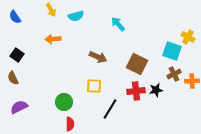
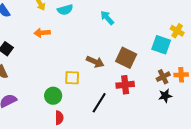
brown arrow: (98, 57) -> (95, 62), moved
brown cross: (174, 74) -> (163, 77), moved
yellow square: (94, 86) -> (72, 78), moved
black star: (156, 90) -> (165, 96), moved

